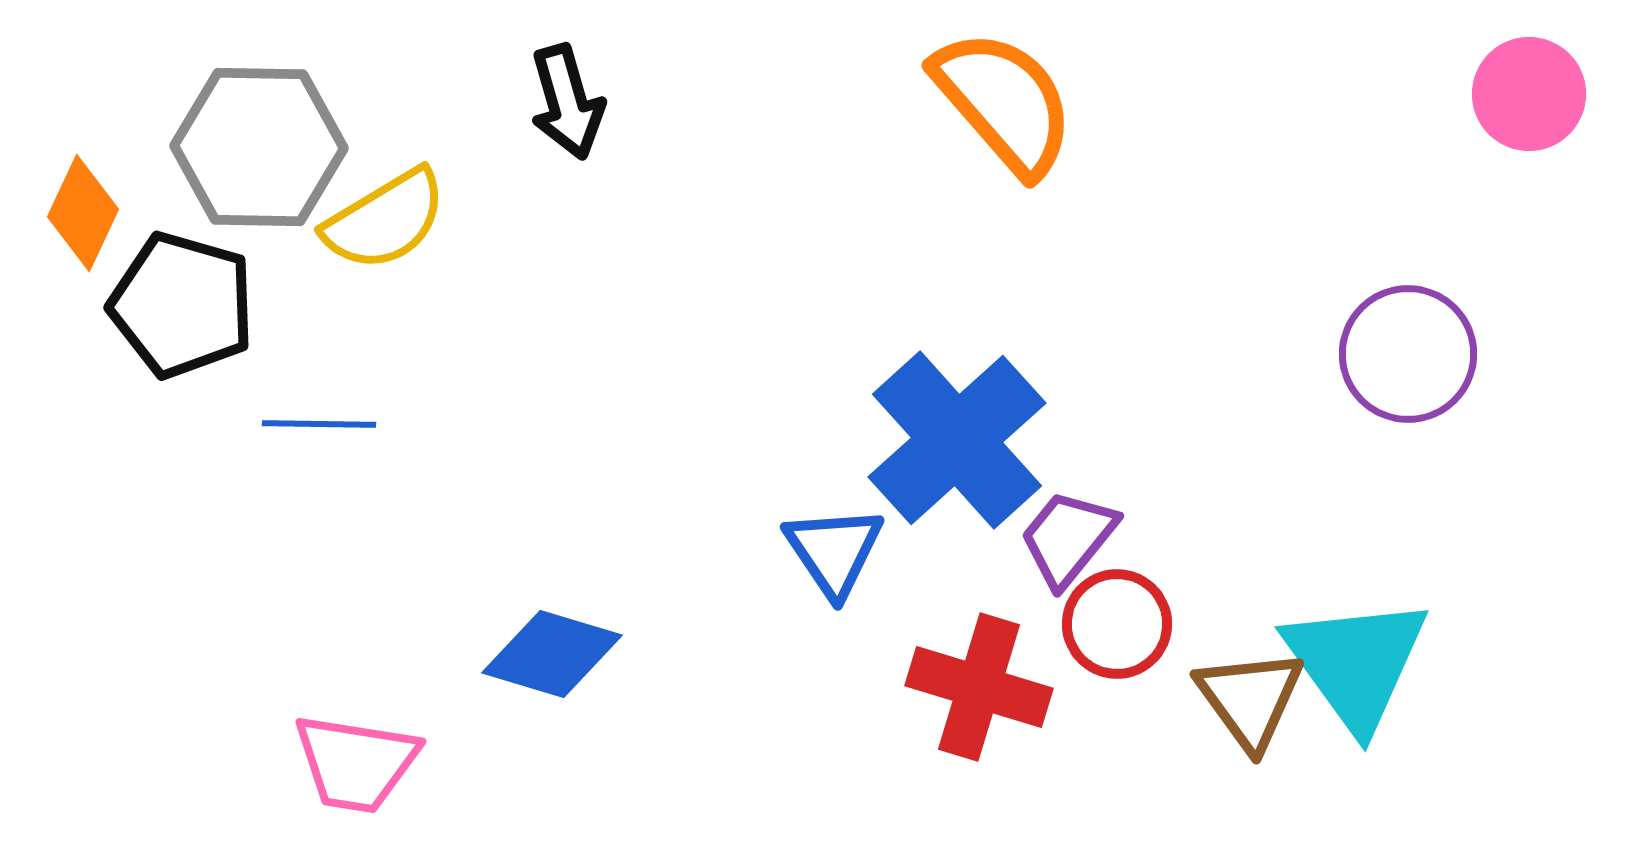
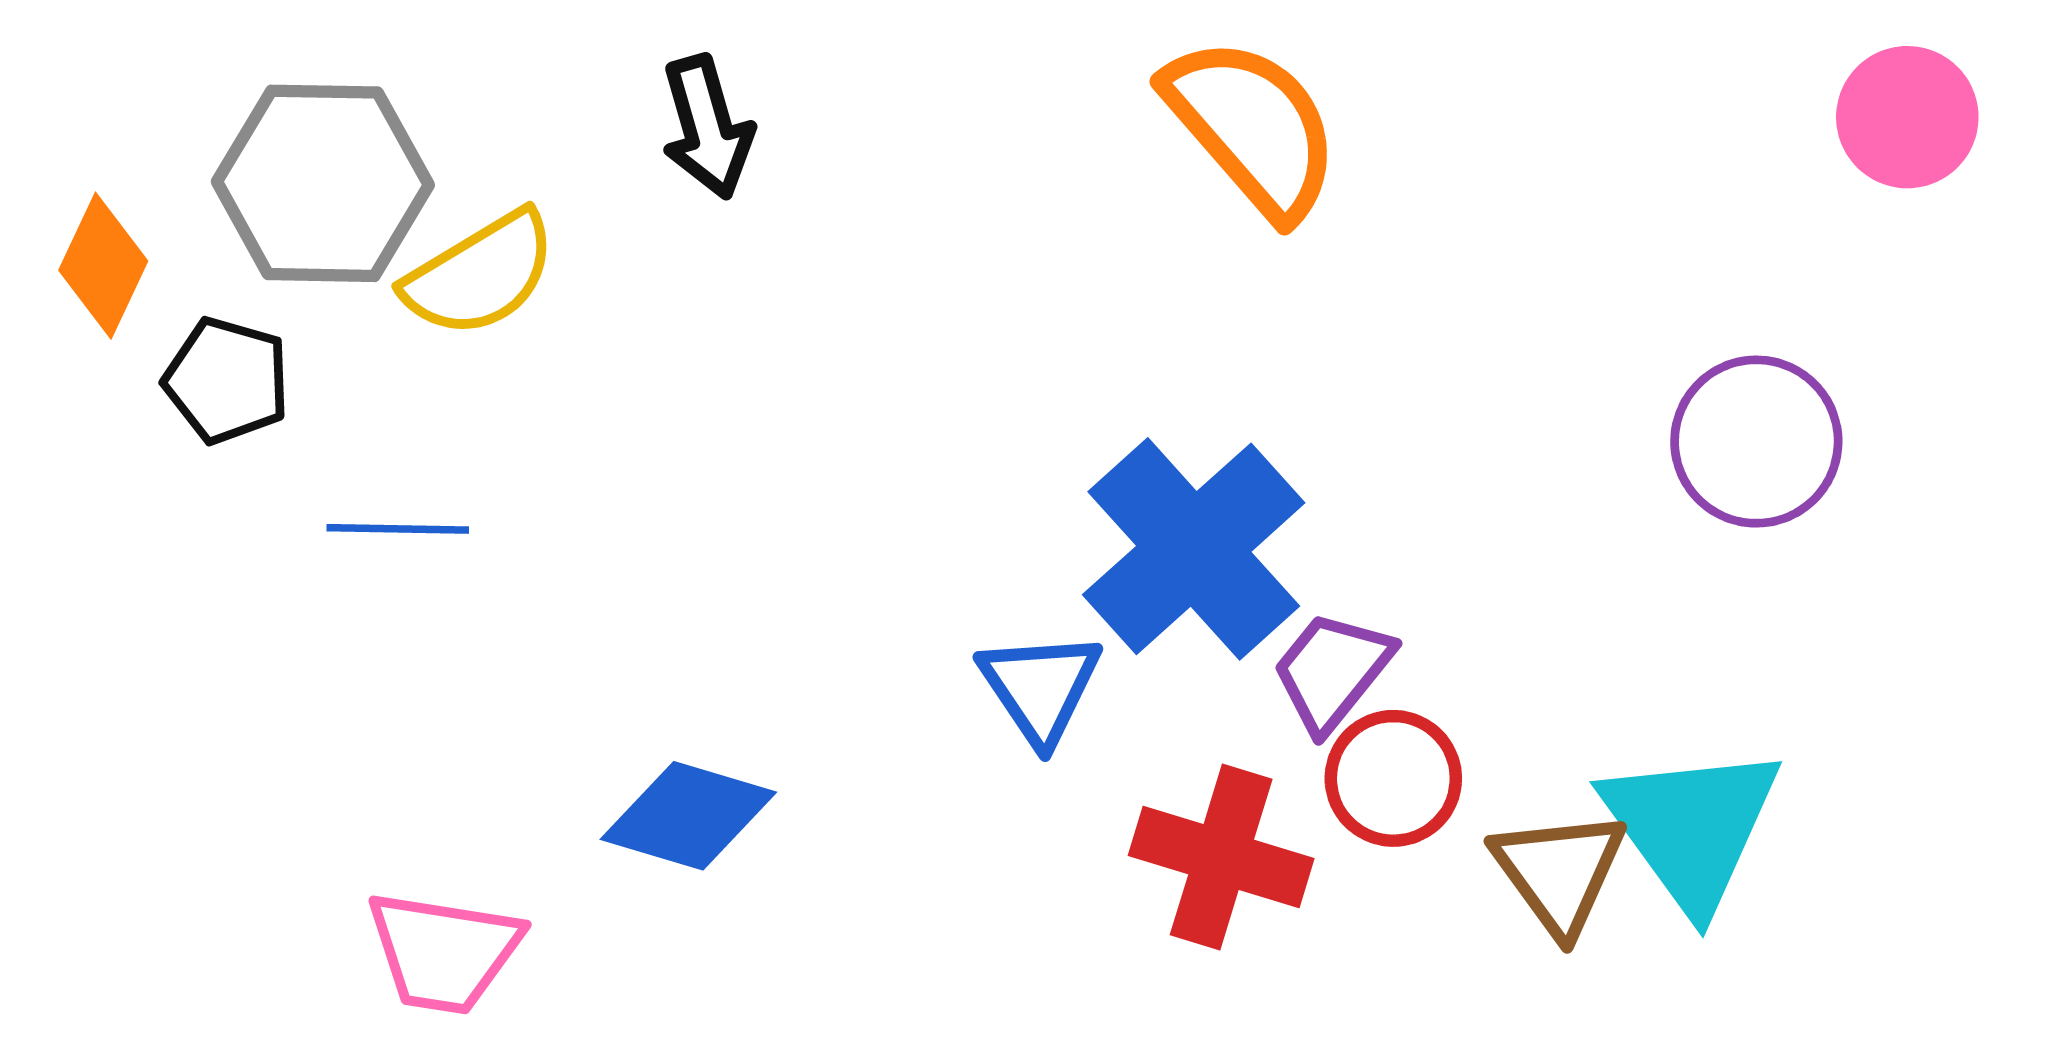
black pentagon: (182, 305) -> (227, 380), size x0.7

